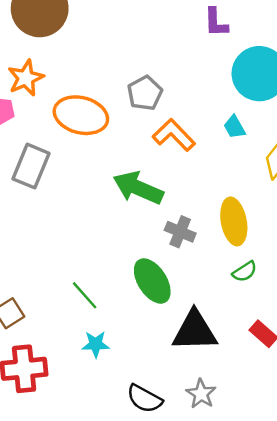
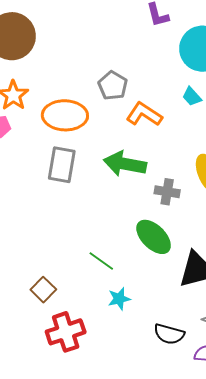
gray rectangle: (31, 166) -> (62, 165), moved

